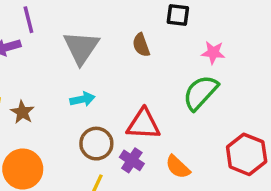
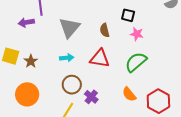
pink star: (213, 53) -> (137, 34), moved
red triangle: (143, 124) -> (100, 58), moved
orange semicircle: (178, 167) -> (129, 94), moved

